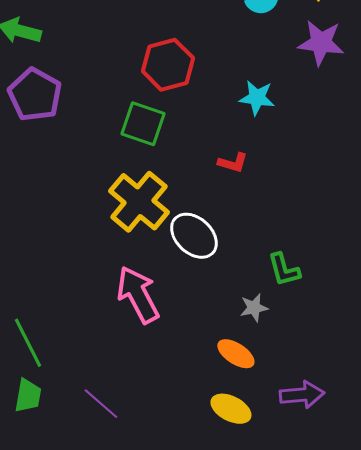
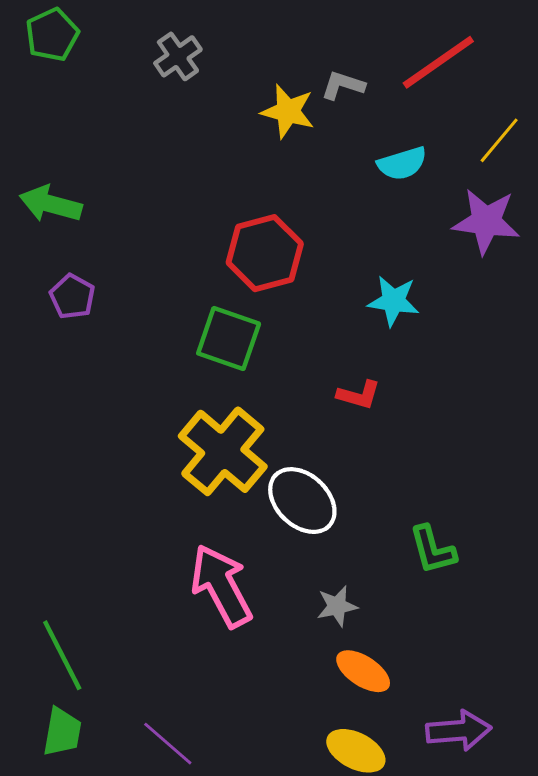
purple pentagon: (35, 95) -> (72, 297), size x0.6
gray star: (254, 308) -> (337, 606), moved

